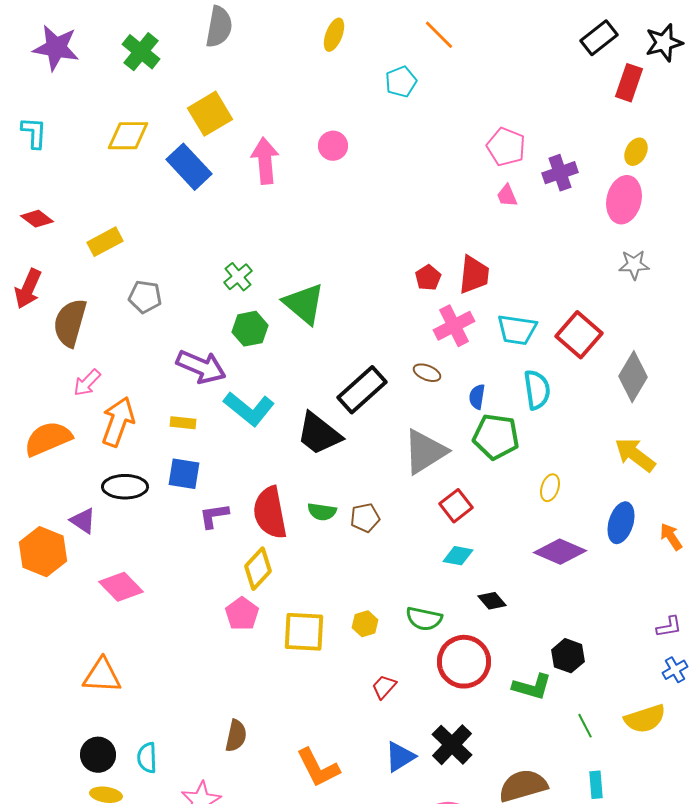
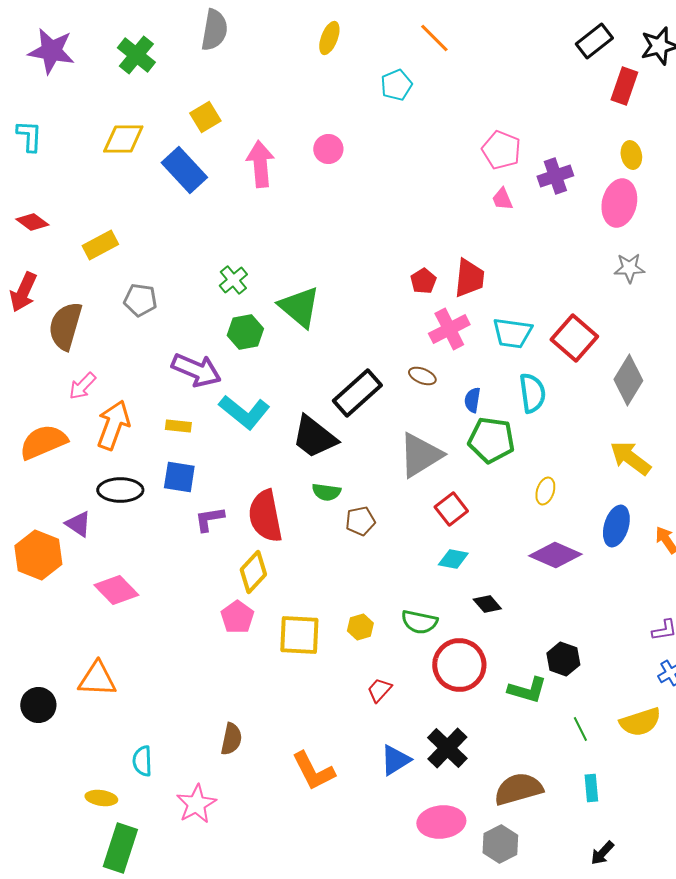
yellow square: (210, 114) -> (205, 117), size x0.7
yellow ellipse: (636, 152) -> (631, 155), turned -40
green semicircle: (322, 512) -> (326, 492), moved
black circle: (98, 755) -> (38, 705), moved

